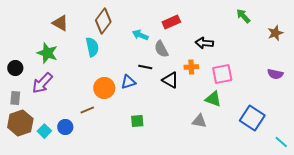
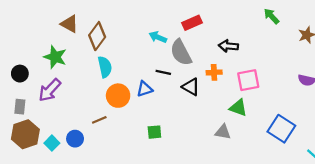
brown diamond: (103, 21) -> (97, 36), moved
cyan semicircle: (92, 47) -> (105, 67), moved
gray semicircle: (161, 49) -> (181, 53), size x1.4

